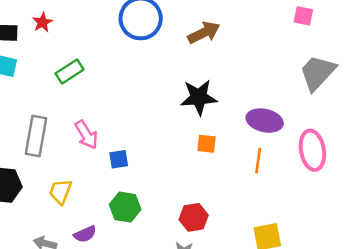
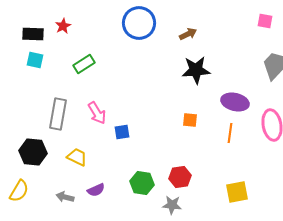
brown arrow: (204, 33) -> (188, 34), size x0.7
black star: (199, 97) -> (196, 70), moved
yellow trapezoid: (61, 192) -> (77, 157), turned 95
green hexagon: (125, 207) -> (142, 183), moved

